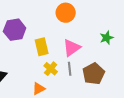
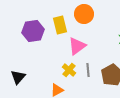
yellow rectangle: (42, 47) -> (60, 25), moved
pink triangle: (72, 48) -> (77, 46), moved

